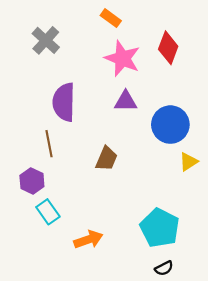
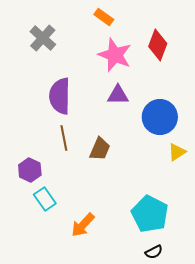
brown line: (49, 144) -> (64, 138), moved
orange arrow: (88, 240) -> (83, 225), turned 152

